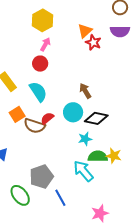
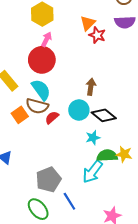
red circle: (40, 64) -> (42, 60), size x1.6
brown arrow: (85, 91) -> (91, 87), turned 42
black diamond: (96, 118) -> (104, 115), turned 30
brown semicircle: (35, 126) -> (37, 106), moved
cyan arrow: (83, 171) -> (92, 172), turned -100
green ellipse: (20, 195) -> (38, 209), moved

